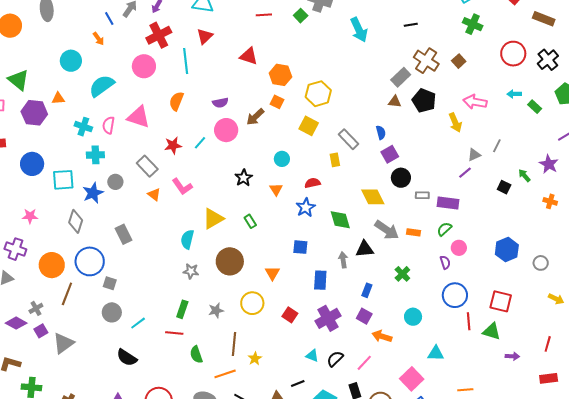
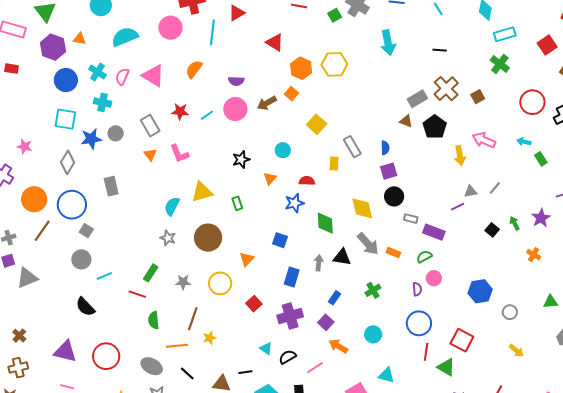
yellow hexagon: (318, 94) -> (334, 64), moved
blue circle: (32, 164) -> (66, 80), moved

